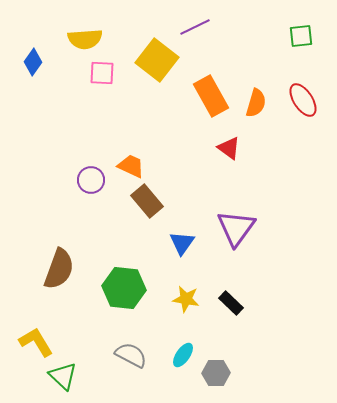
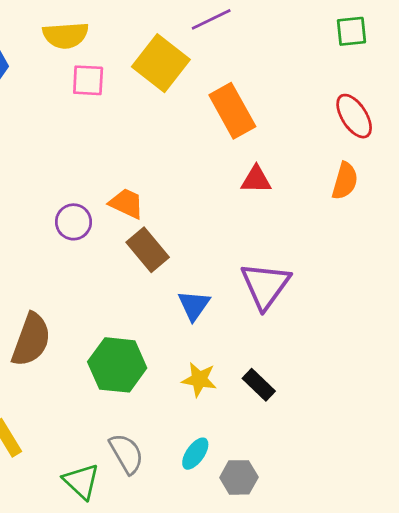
orange semicircle: (256, 103) -> (345, 181), moved
red triangle: (229, 148) -> (256, 180), turned -35
gray semicircle: (131, 355) -> (126, 454), turned 32
green triangle: (63, 376) -> (81, 481), moved

